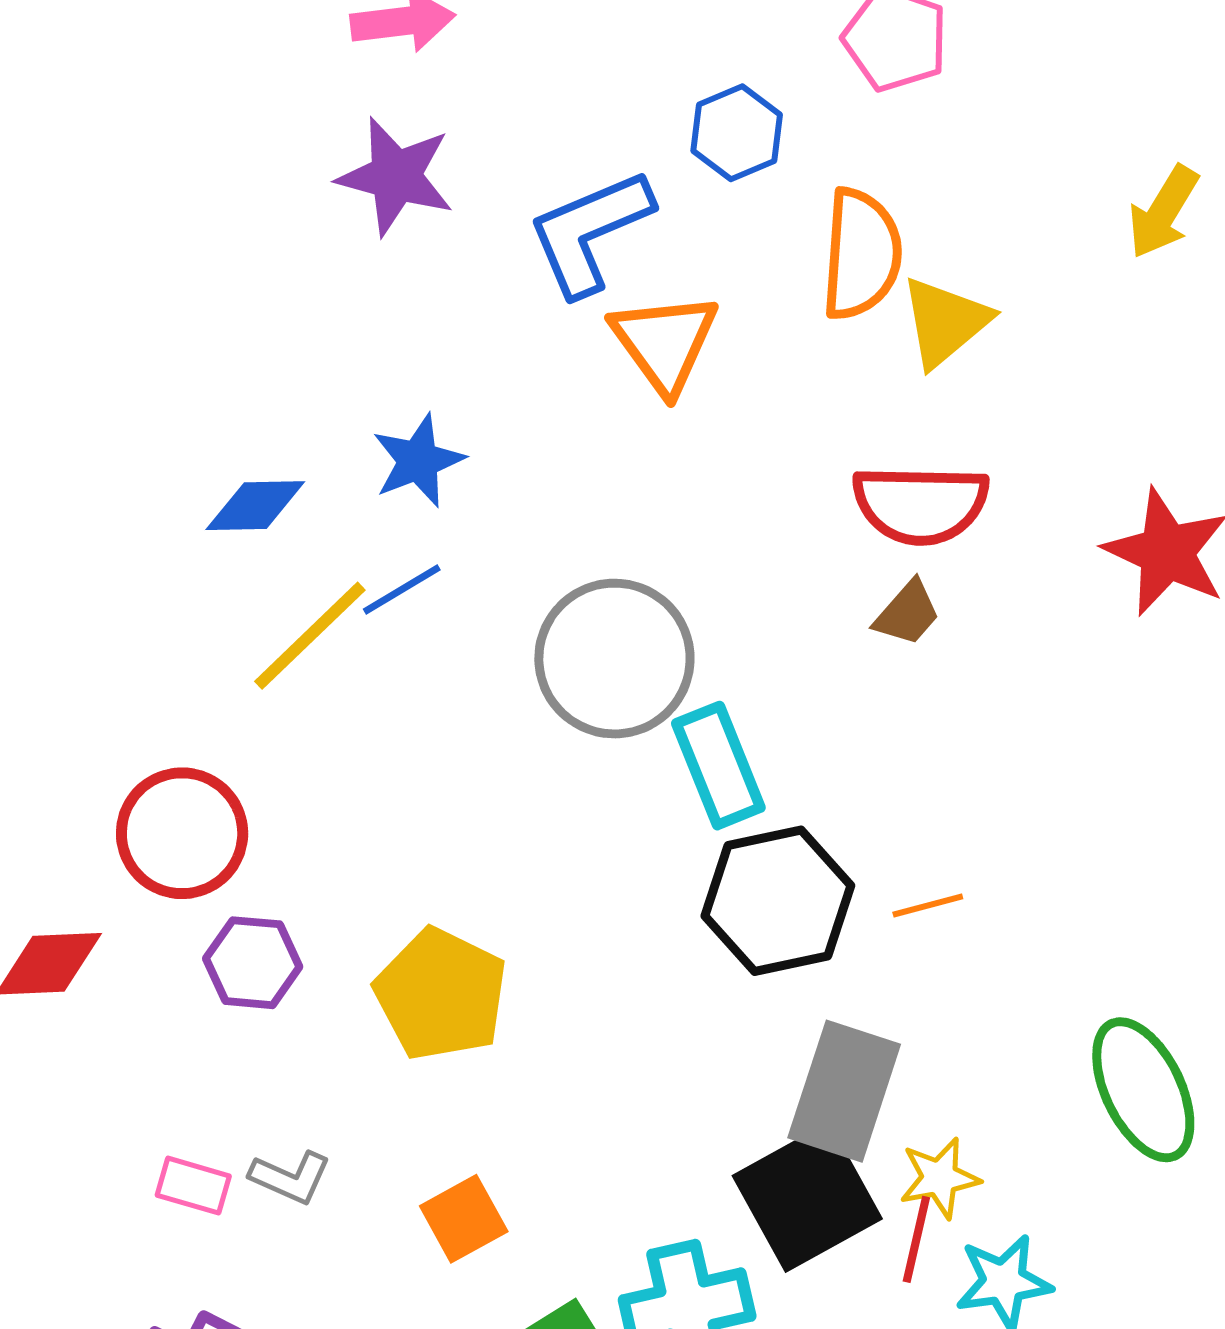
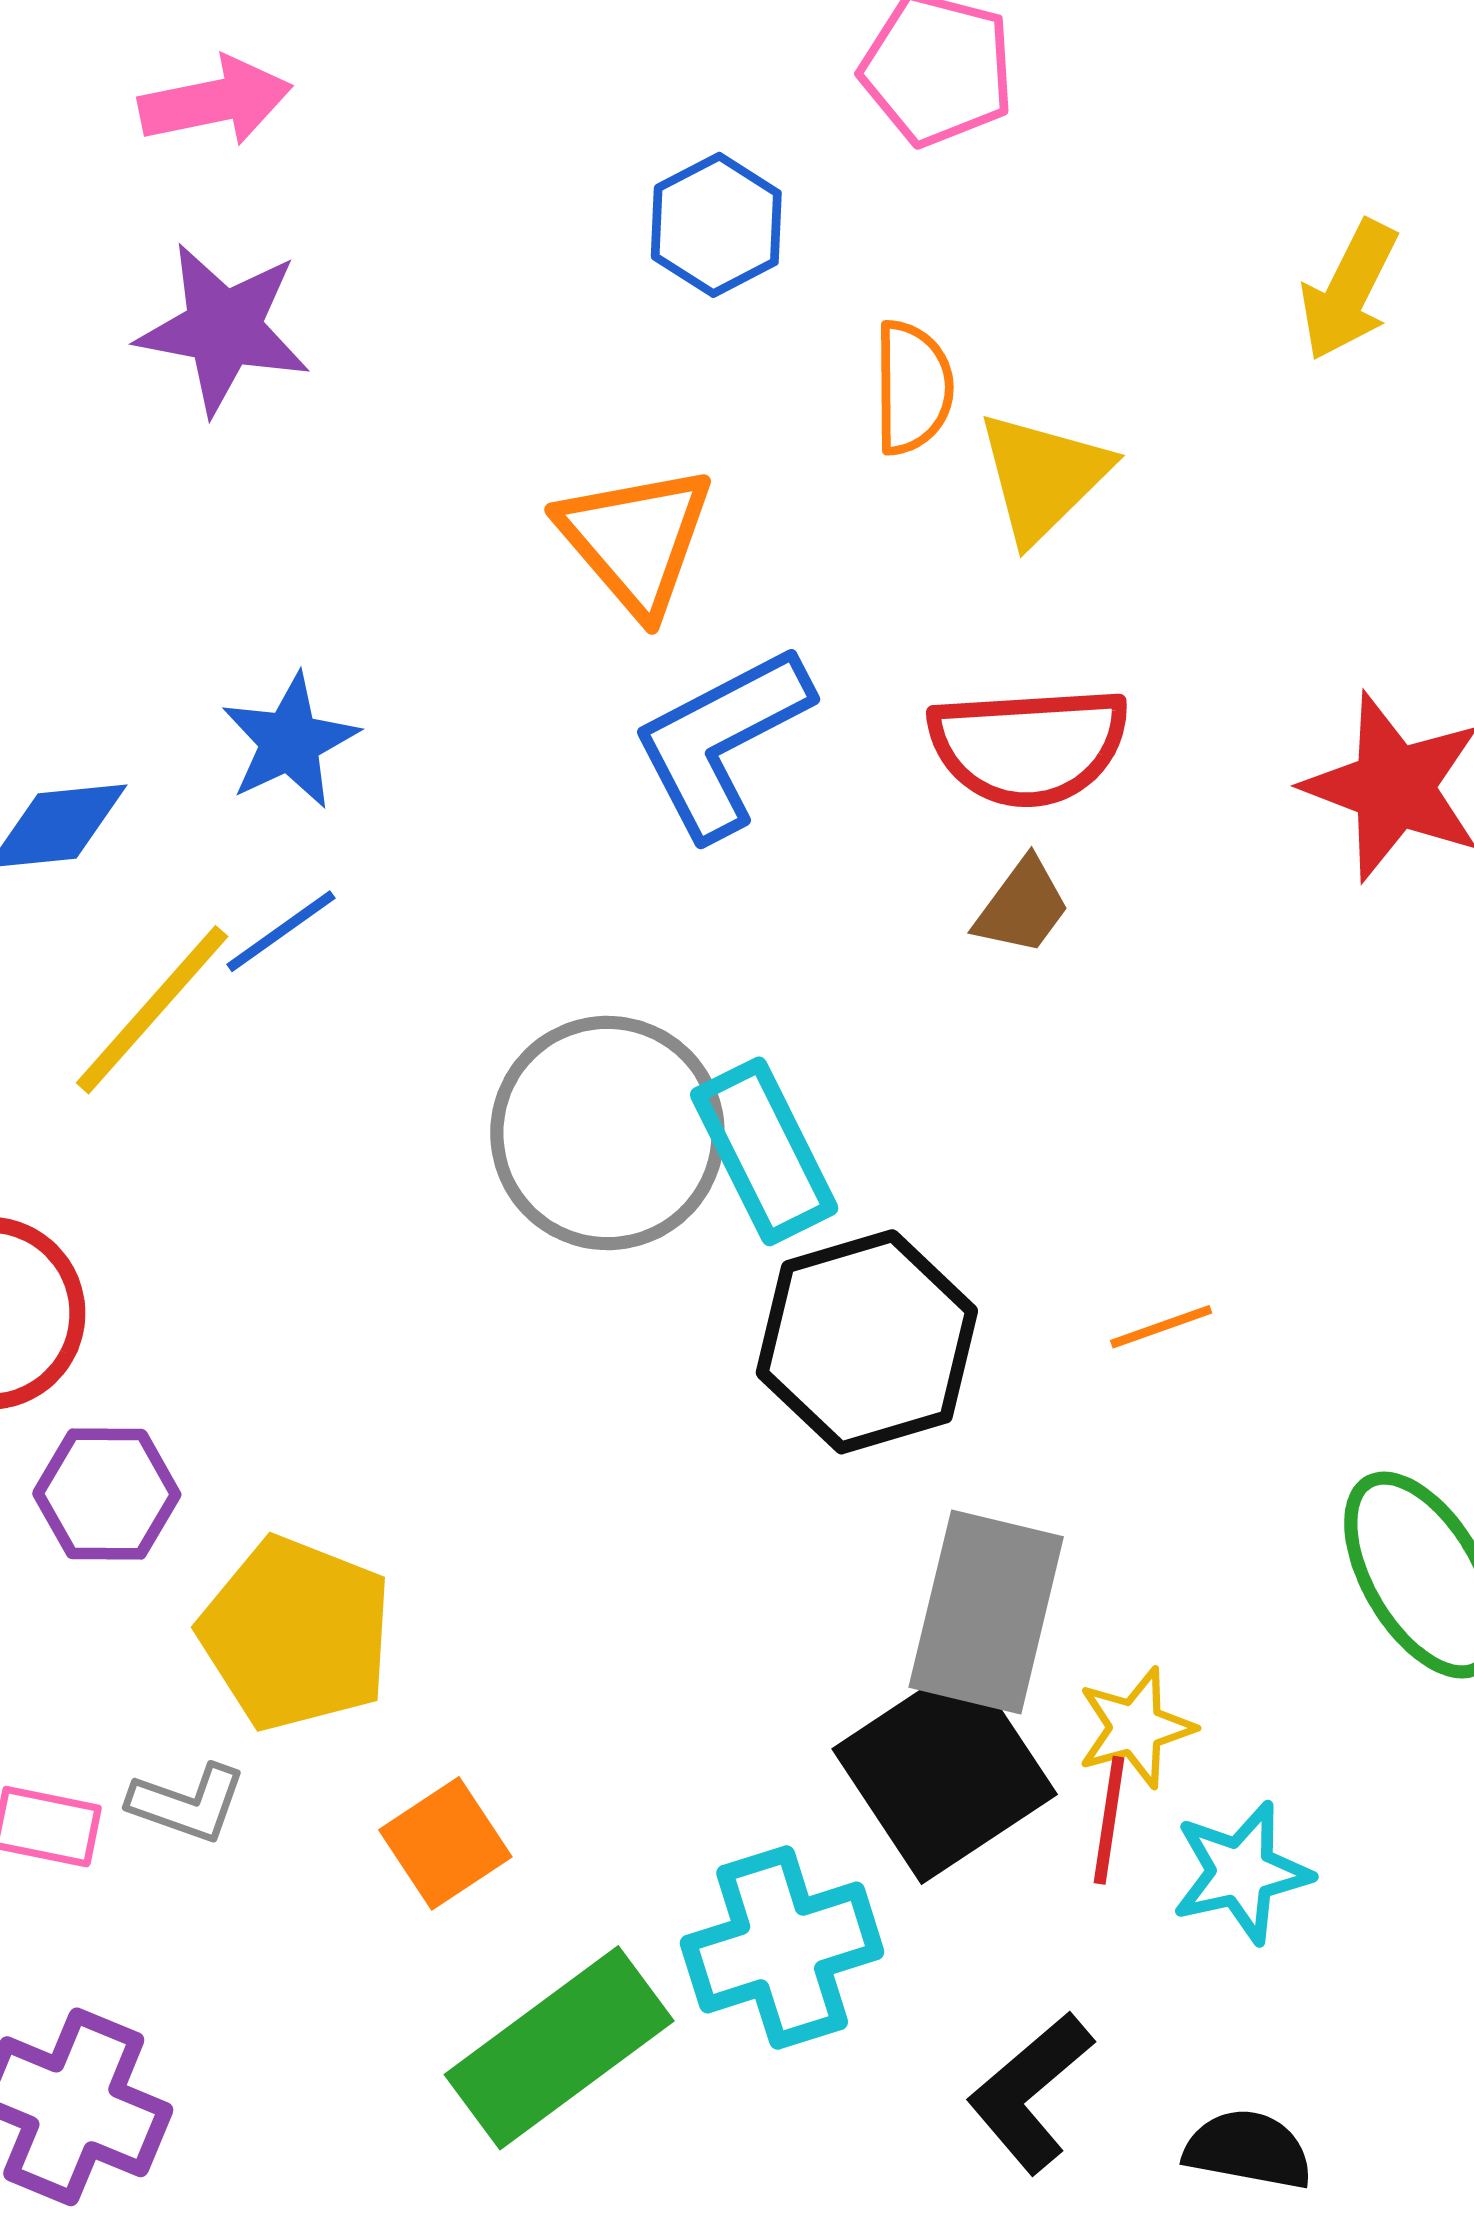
blue L-shape: (590, 232) -> (721, 741), moved
orange semicircle: (861, 254) -> (913, 388), size x0.7
gray circle: (614, 659) -> (607, 1133), moved
orange line: (928, 906) -> (1161, 1327), moved
yellow pentagon: (441, 994) -> (296, 1634), moved

